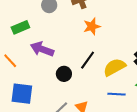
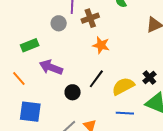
orange star: (92, 26) -> (101, 45), turned 30

